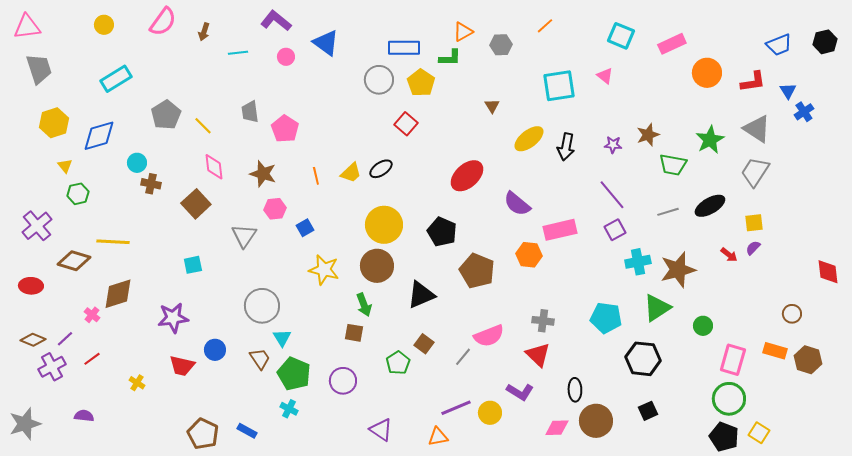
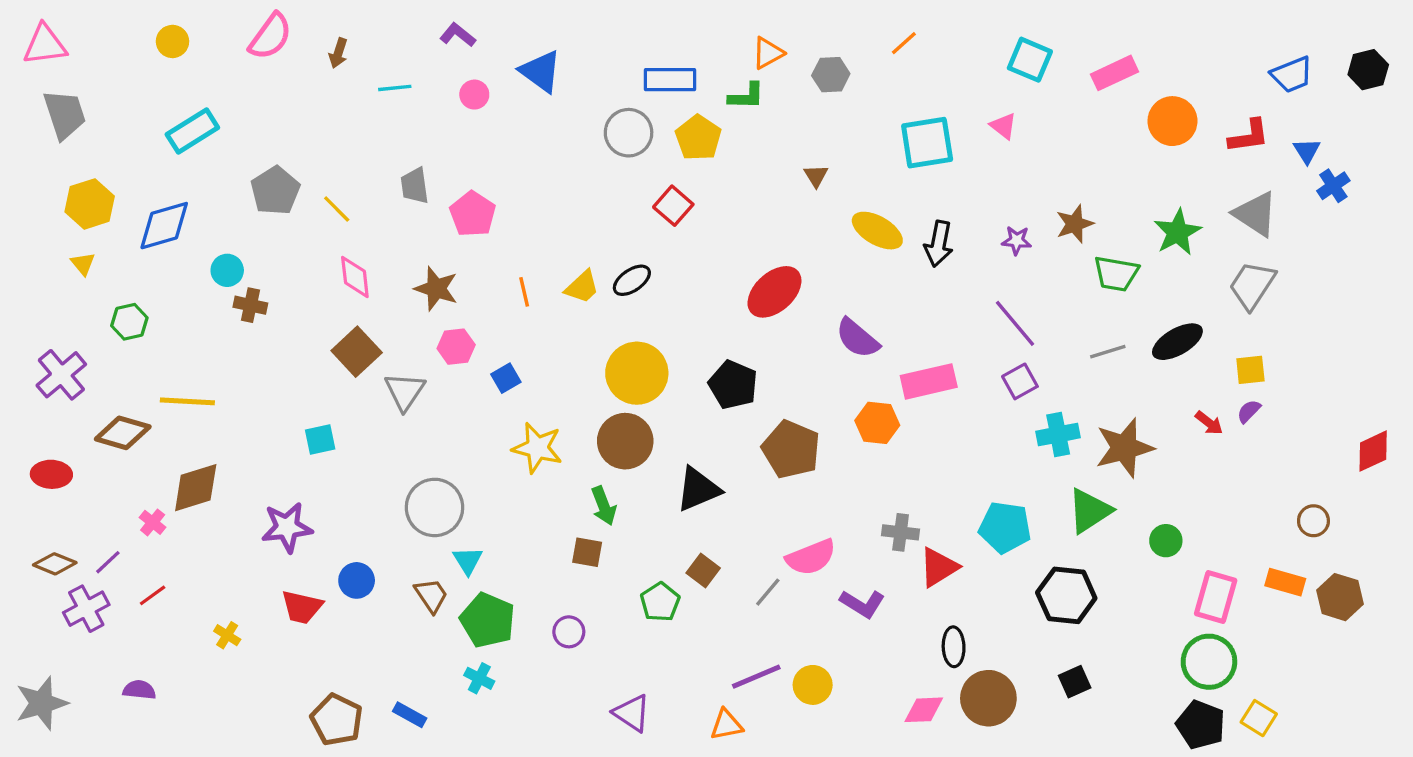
purple L-shape: (276, 21) -> (458, 35), size x0.7
yellow ellipse: (529, 139) -> (877, 231), turned 68
yellow triangle: (65, 166) -> (83, 264), moved
brown square: (196, 204) -> (357, 352), moved
red diamond: (828, 272) -> (1373, 451), turned 72
red triangle: (538, 355) -> (939, 567), moved, turned 44
purple circle: (343, 381) -> (569, 632), size x0.7
purple L-shape: (520, 392) -> (862, 604), moved

